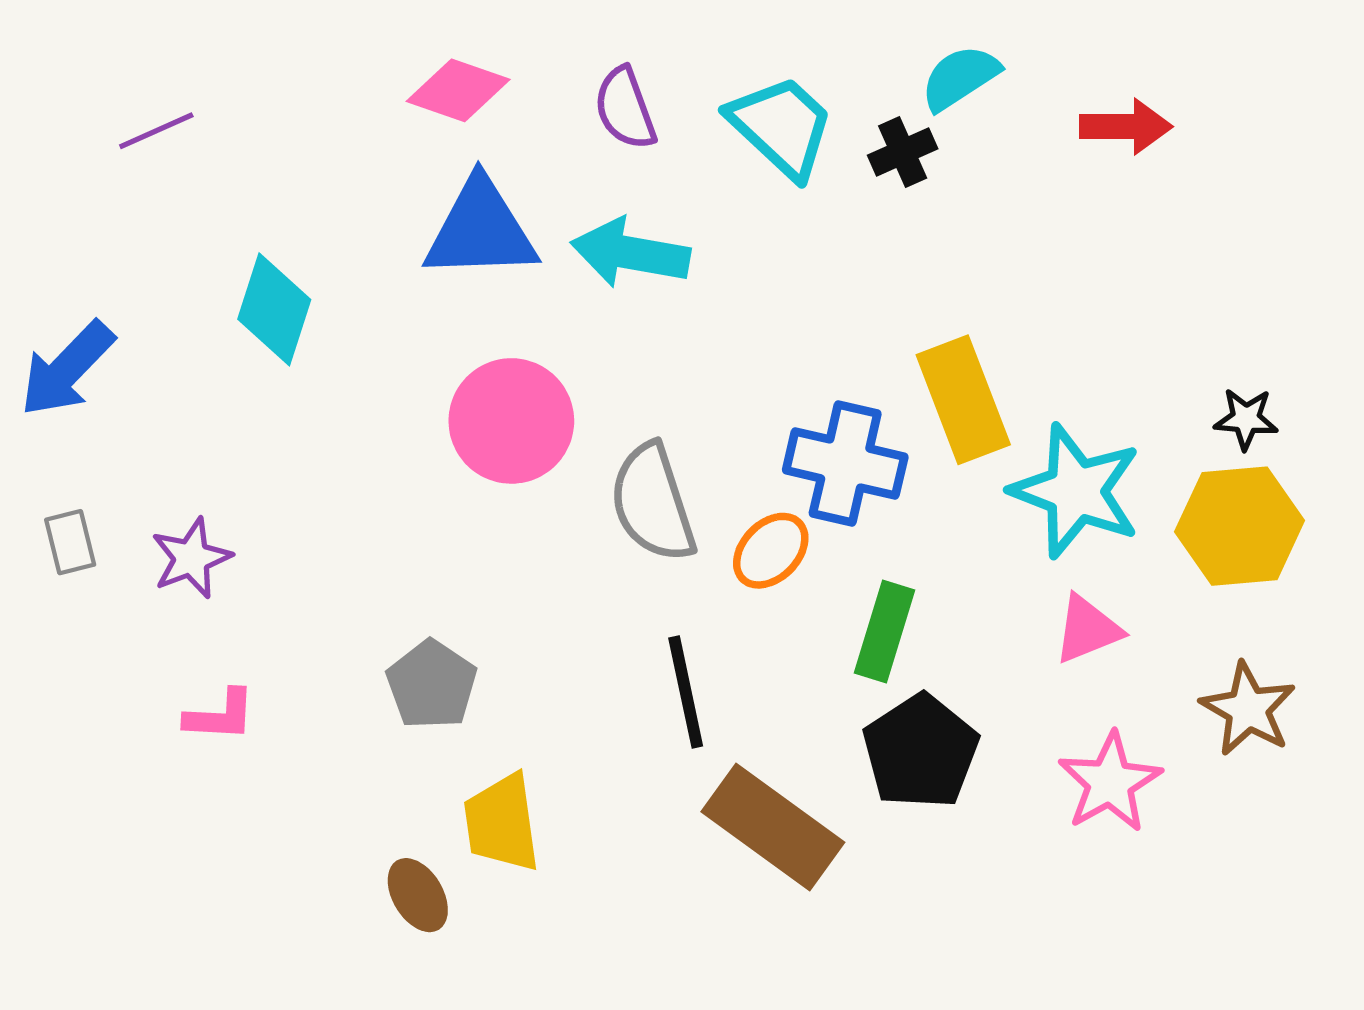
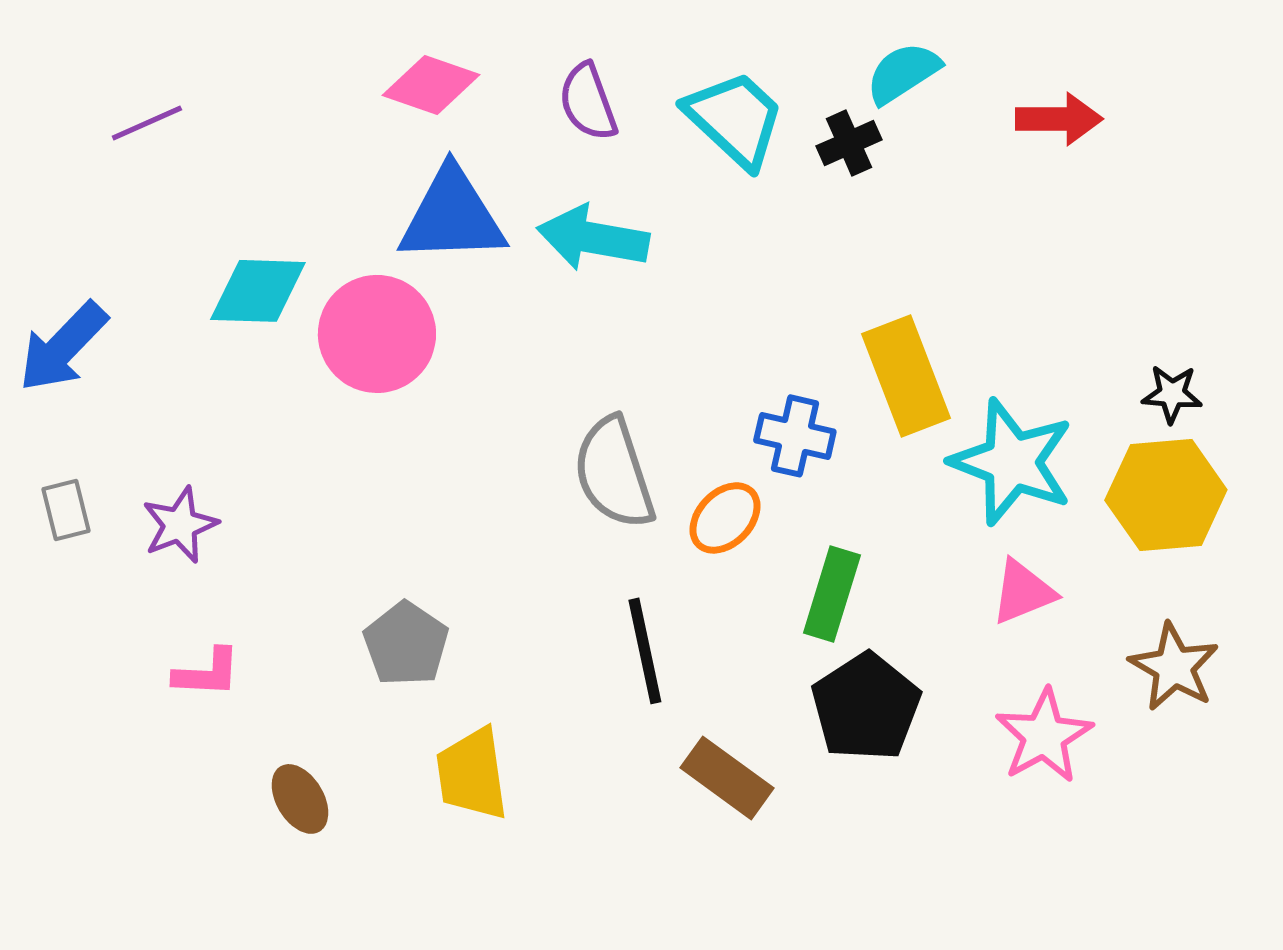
cyan diamond: (274, 309) -> (258, 291), turned 74
pink circle: (511, 421) -> (377, 334), moved
blue cross: (845, 464) -> (795, 436), size x0.7
brown rectangle: (773, 827) -> (727, 778), size x0.7
brown ellipse: (418, 895) -> (300, 799), moved

